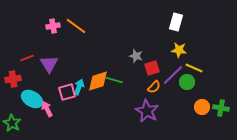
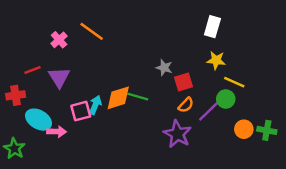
pink cross: (53, 26) -> (59, 40), moved, turned -32
purple line: (173, 75) -> (210, 110), moved
pink arrow: (47, 109) -> (57, 132), turned 119

